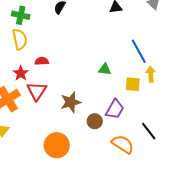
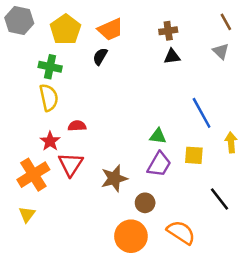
yellow arrow: (151, 74) -> (231, 142), moved
purple trapezoid: (115, 109) -> (159, 164), moved
black line: (149, 131) -> (220, 199), moved
orange circle: (57, 145) -> (131, 236), moved

